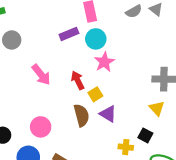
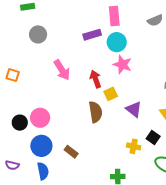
pink star: (104, 62) -> (122, 65), turned -30
purple triangle: (108, 114) -> (134, 109), moved
pink circle: (41, 127) -> (40, 118), moved

